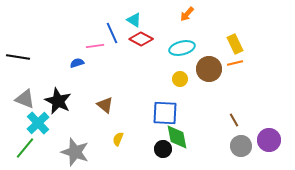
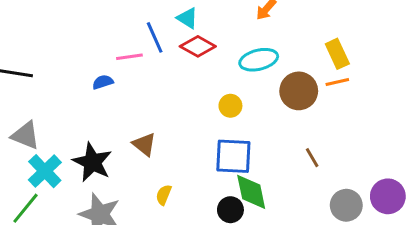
yellow circle: (180, 79) -> (230, 106), moved
black star: (58, 101) -> (92, 162), moved
brown line: (234, 120) -> (312, 158), moved

